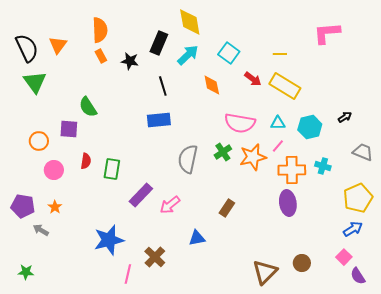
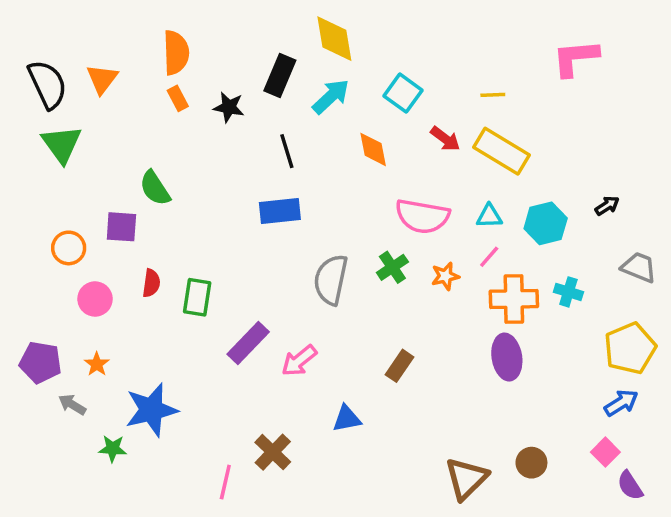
orange star: (253, 157) -> (445, 276), size x0.6
blue star: (109, 240) -> (151, 410), moved
green star: (26, 272) -> (113, 449), moved

